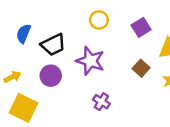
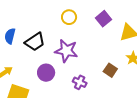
brown square: (141, 68) -> (110, 70), moved
purple circle: (51, 76) -> (46, 73), moved

